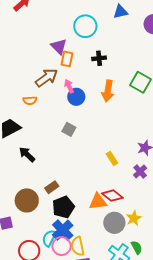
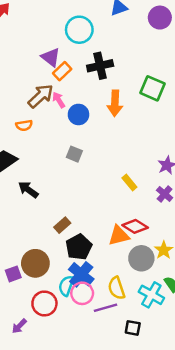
black cross: (99, 58) -> (100, 66), size x1.5
orange rectangle: (67, 59) -> (62, 71), turned 42
pink arrow: (69, 86) -> (59, 100), moved
brown circle: (27, 200) -> (35, 263), moved
yellow semicircle: (78, 246) -> (117, 288), moved

